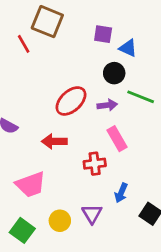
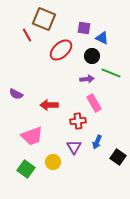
red ellipse: (71, 101) -> (61, 50), moved
purple triangle: (92, 214) -> (74, 147), moved

